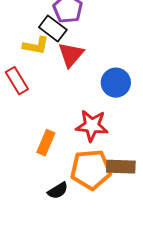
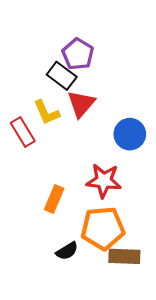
yellow L-shape: (36, 46) -> (47, 112), moved, turned 56
brown rectangle: (121, 167) -> (124, 256), moved

